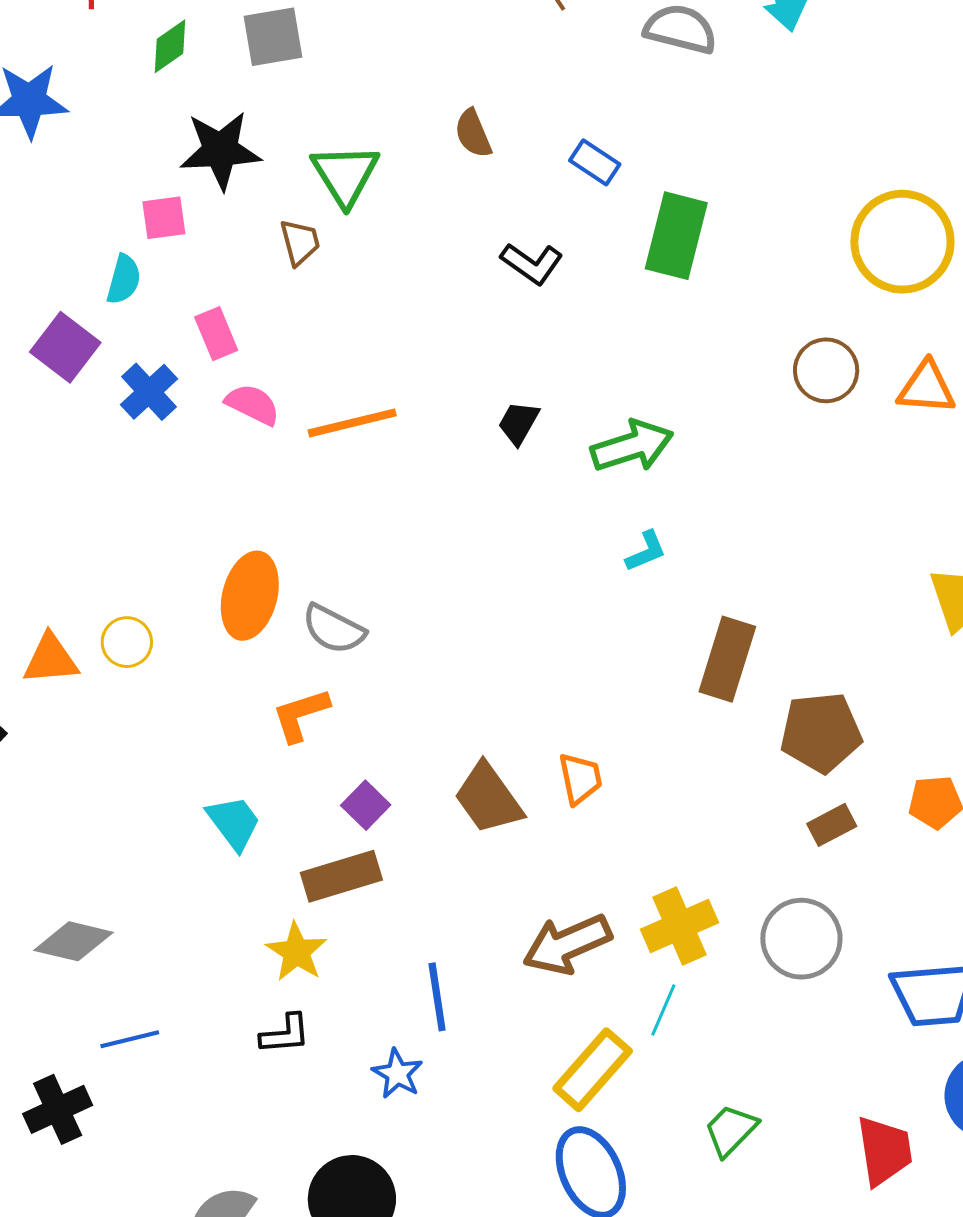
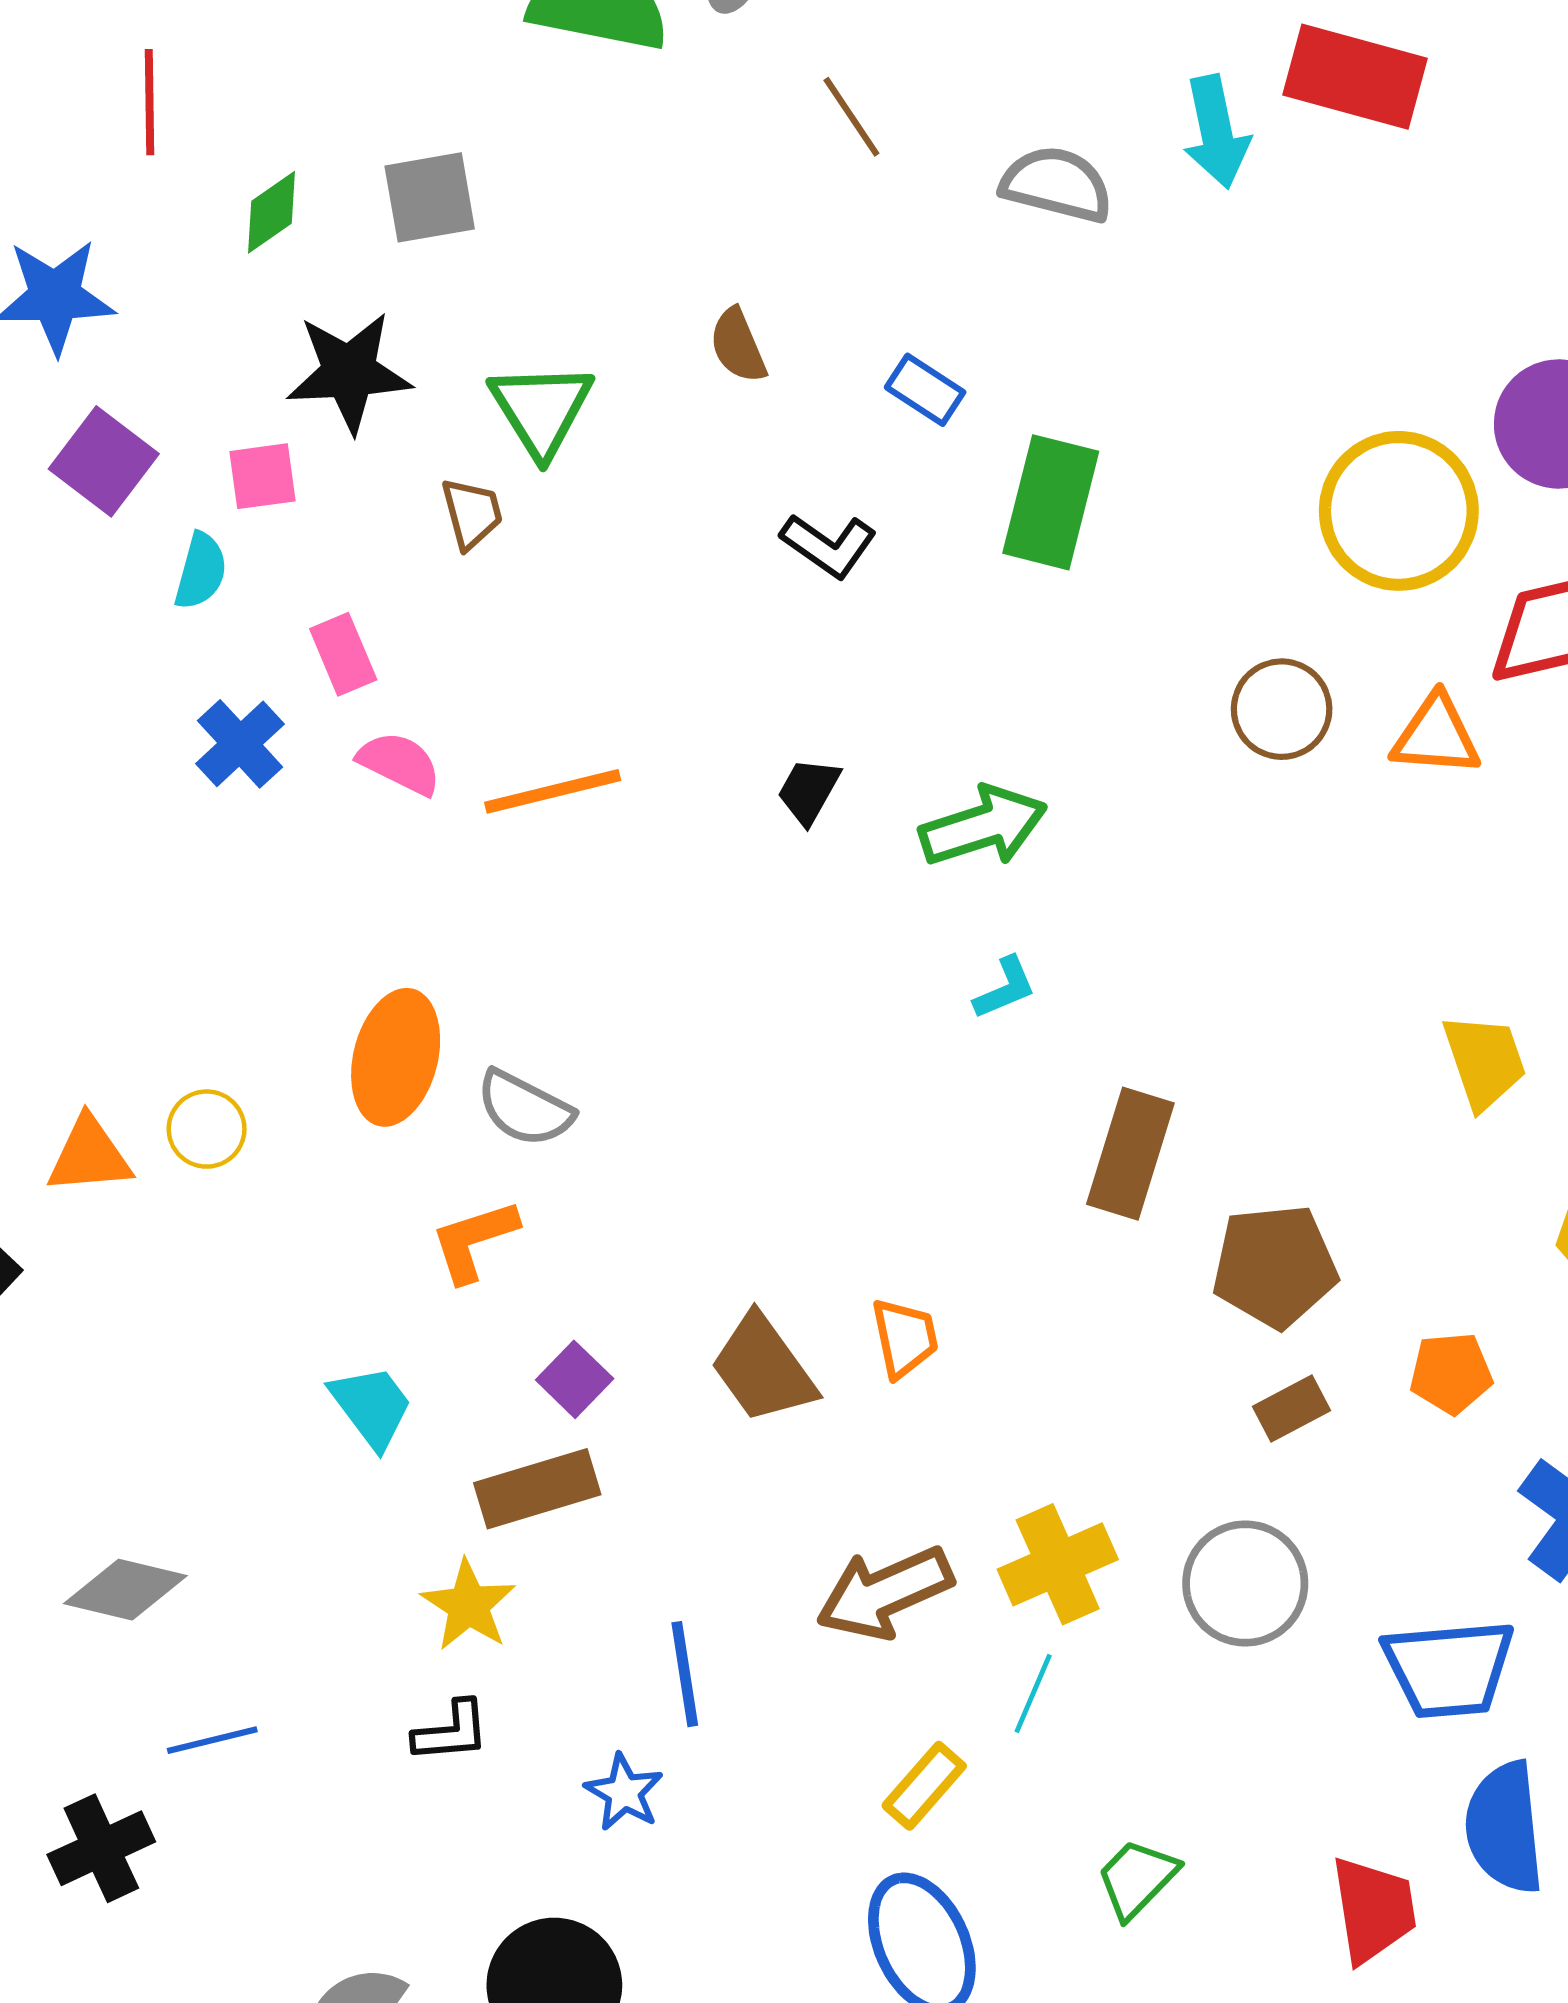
purple square: (65, 347) -> (104, 461), moved
yellow rectangle: (593, 1070) -> (924, 1786), size x0.7

